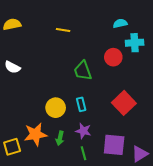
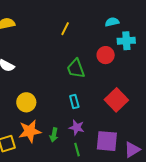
yellow line: (63, 30) -> (65, 29), moved, turned -72
yellow circle: (56, 108) -> (26, 102), moved

